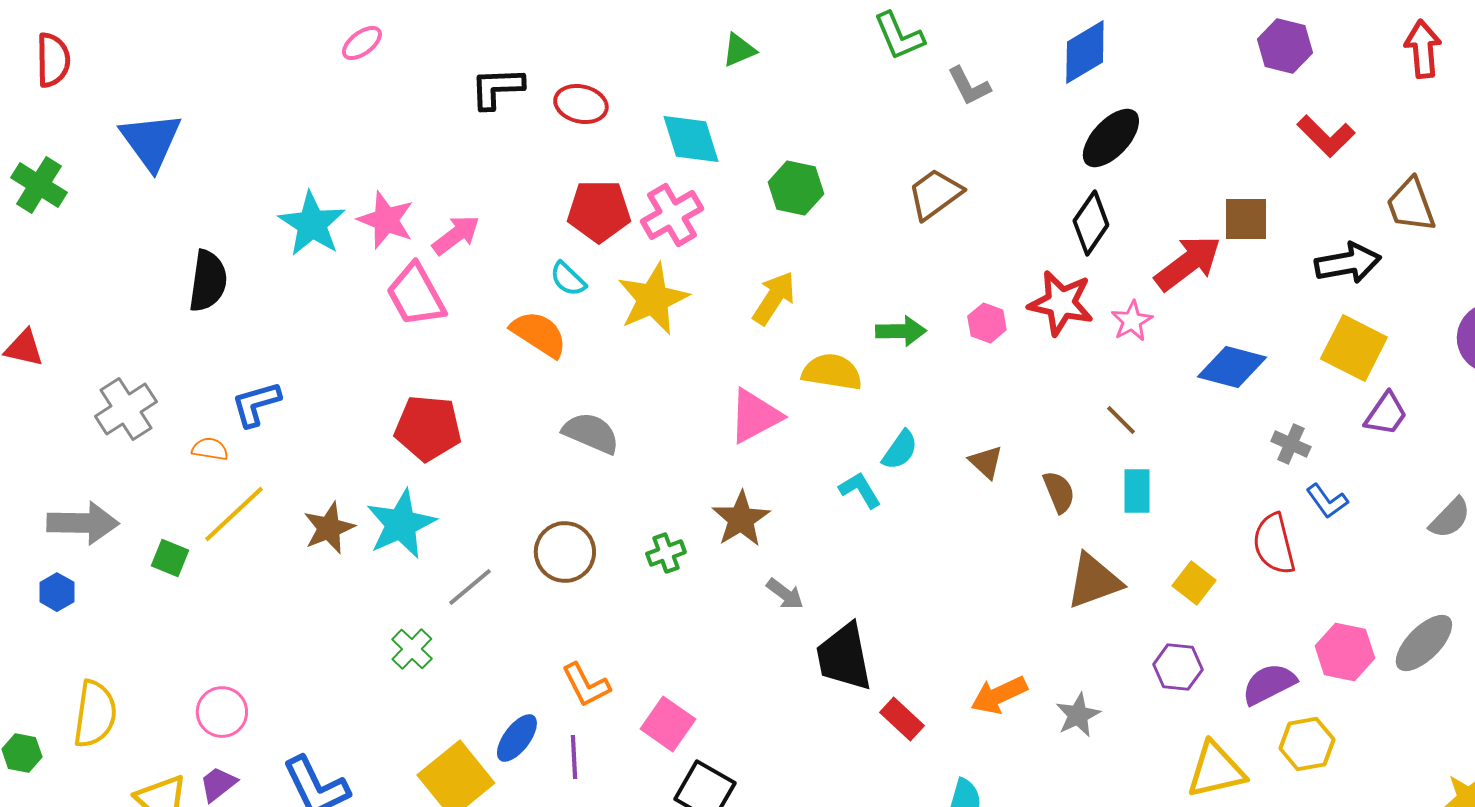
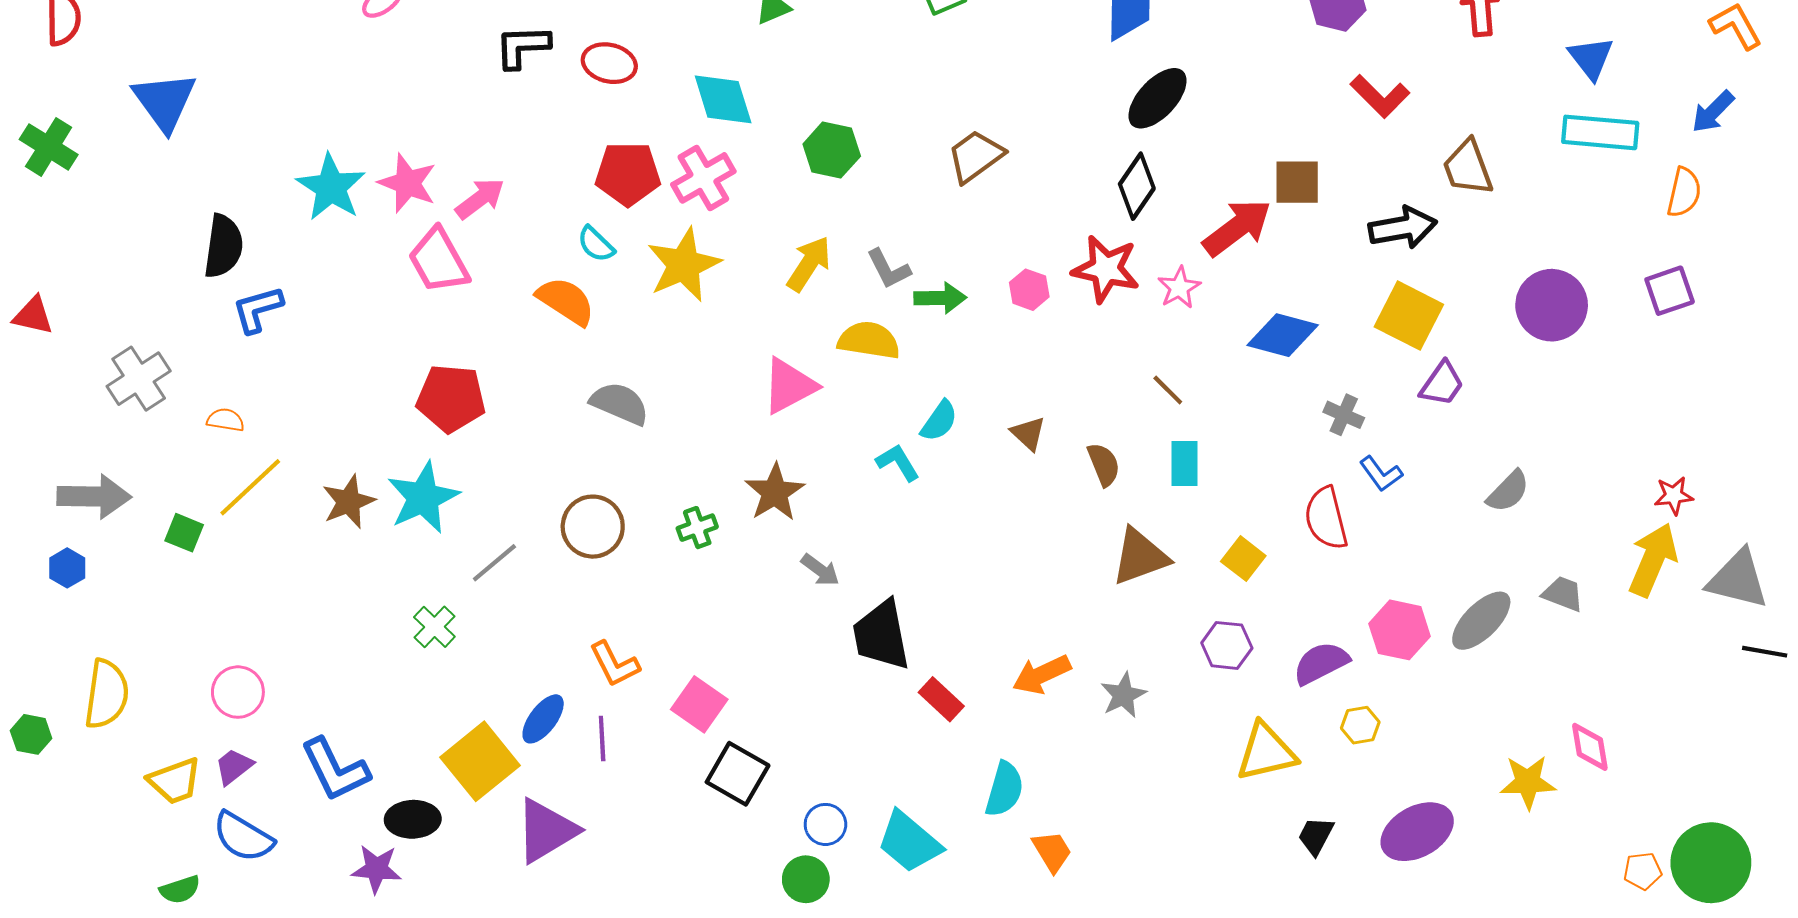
gray L-shape: (969, 86) -> (889, 269), moved
blue L-shape: (256, 404) -> (258, 309), moved
yellow hexagon: (1307, 744) -> (1360, 725), size x0.7

